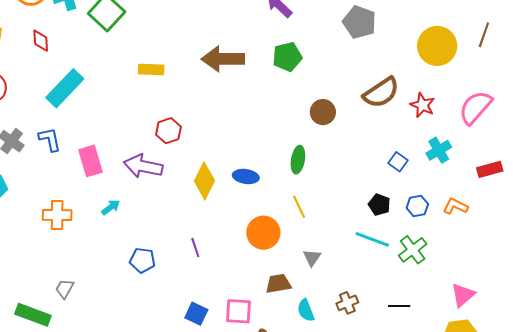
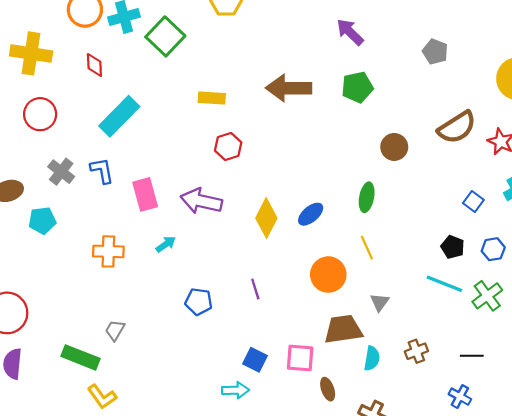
gray pentagon: (359, 22) -> (435, 52), size x0.7
red hexagon: (168, 131) -> (228, 146), moved
blue ellipse: (246, 176) -> (311, 214), turned -50
brown trapezoid: (278, 284) -> (343, 329), size x1.4
cyan semicircle: (306, 310) -> (372, 358), turned -150

